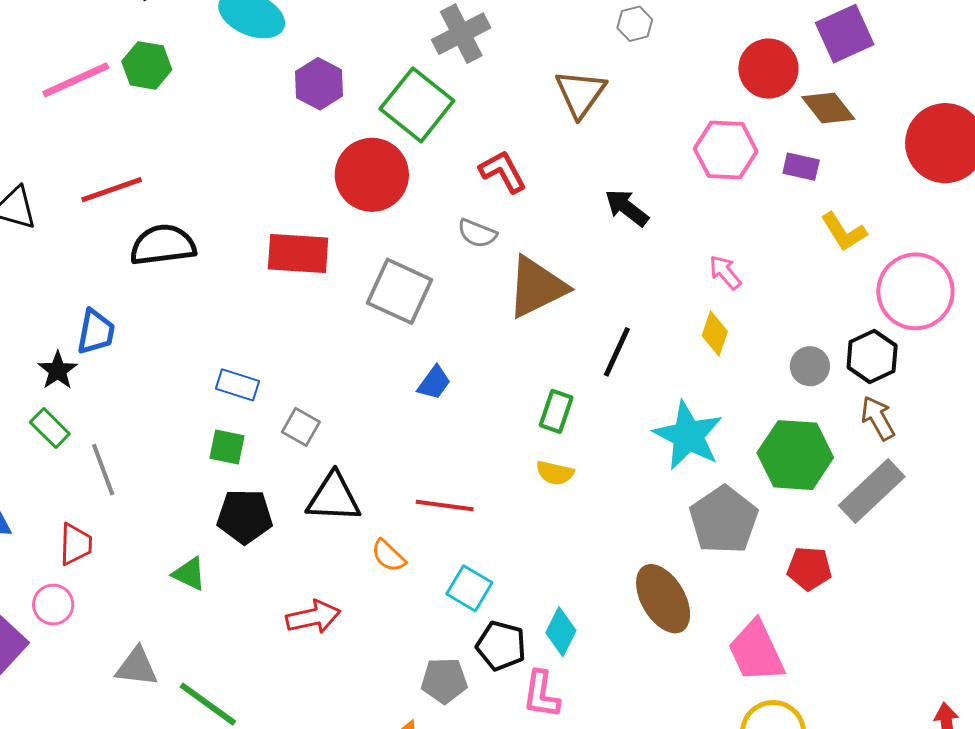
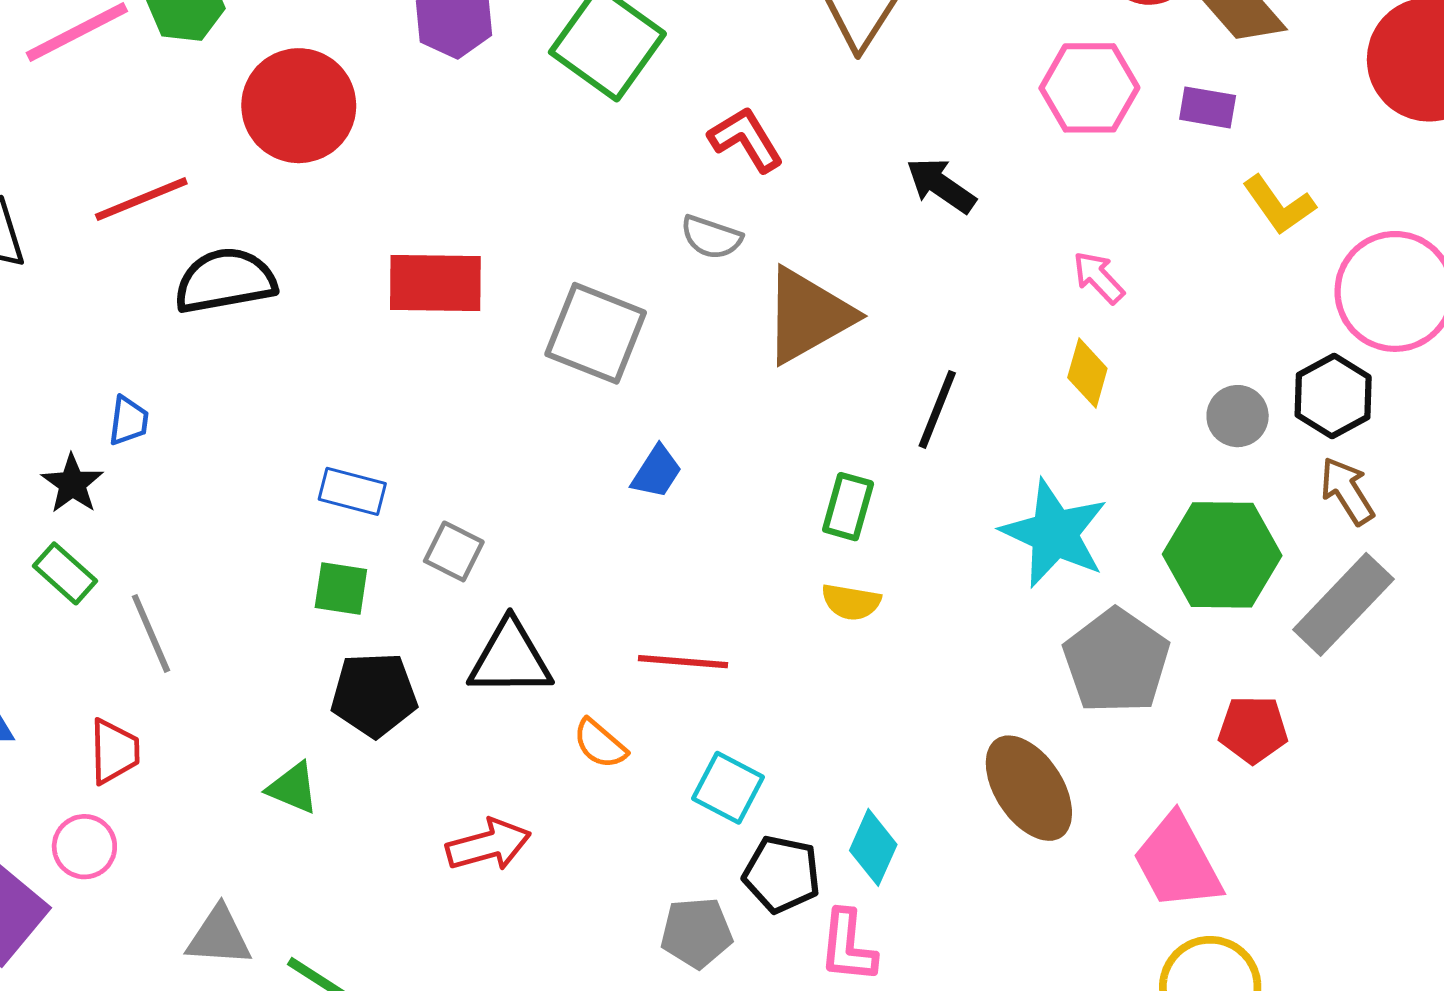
red circle: (372, 175) -> (299, 106), moved
blue trapezoid: (96, 332) -> (129, 421), size x0.7

